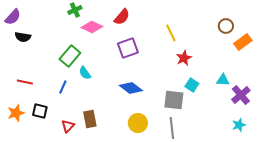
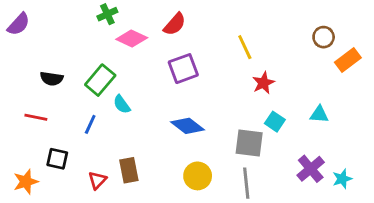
black semicircle: (23, 37) -> (52, 79), moved
purple cross: (241, 95) -> (311, 169), moved
orange star: (16, 113) -> (26, 182), moved

